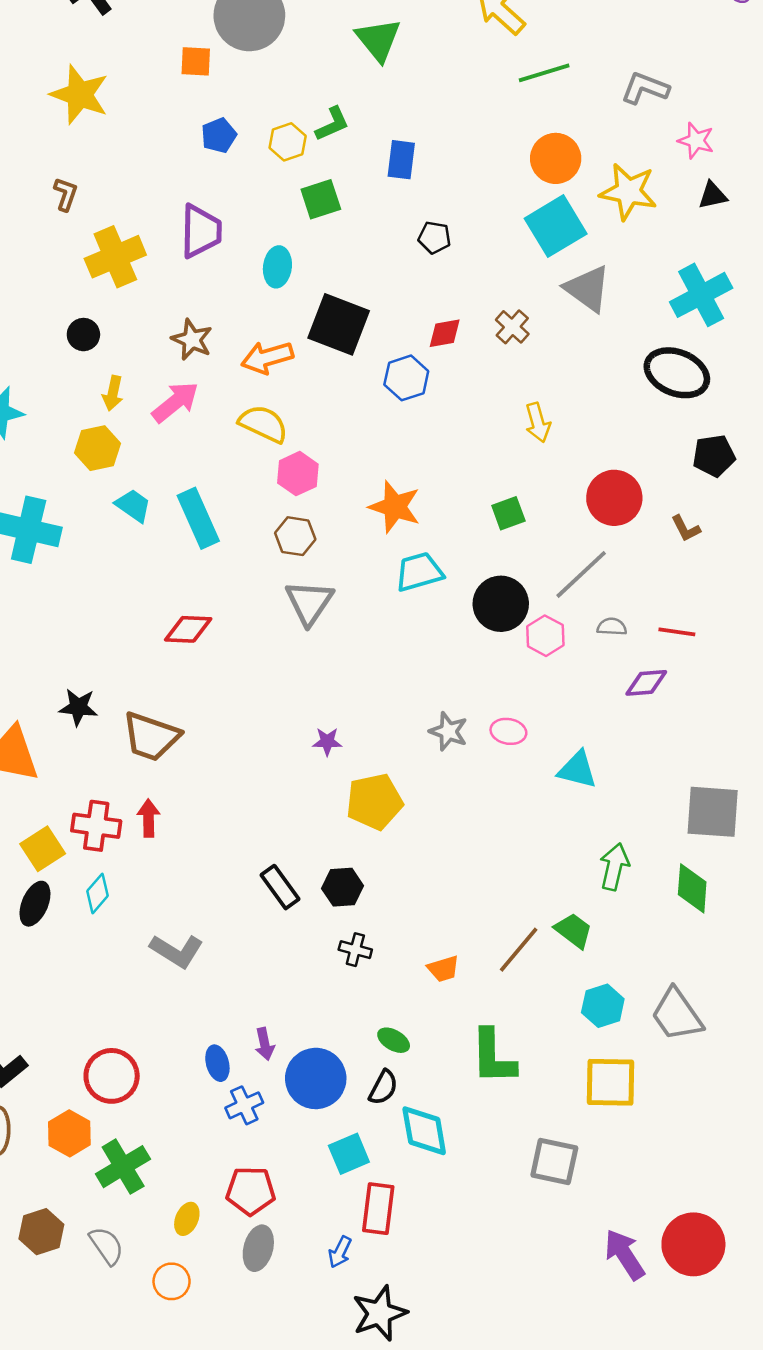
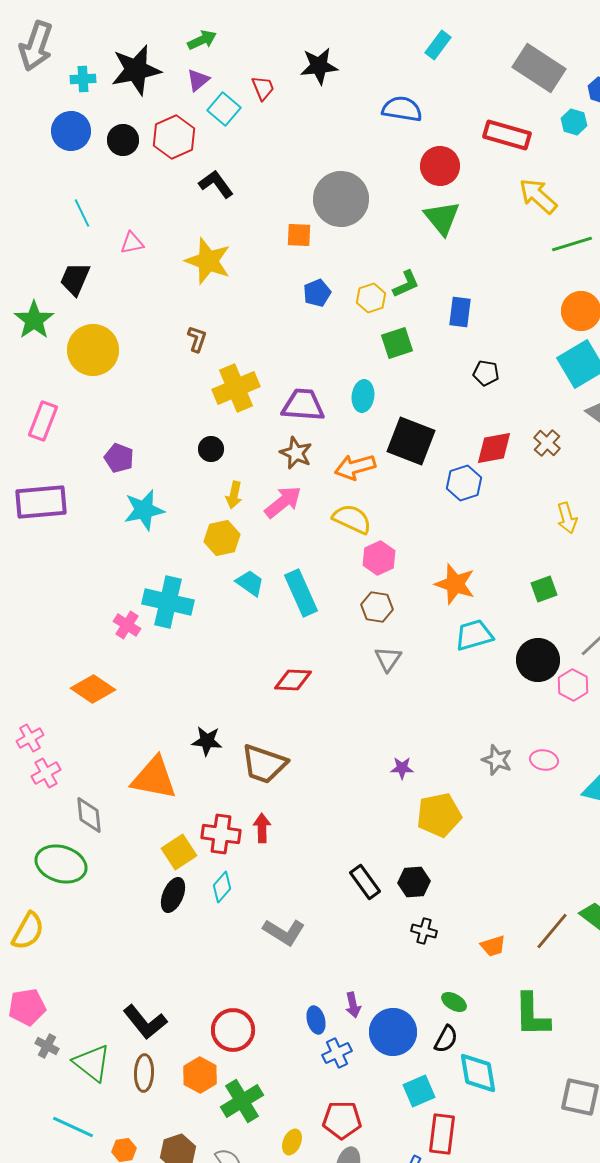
purple trapezoid: (201, 231) -> (303, 405), moved, turned -87
red diamond: (445, 333) -> (494, 448), size x1.4
gray triangle: (309, 602) -> (388, 659), size x0.7

